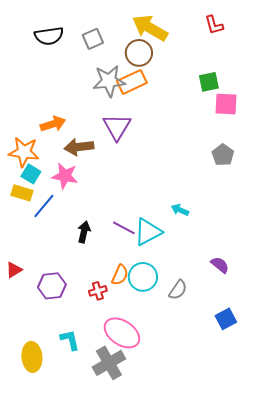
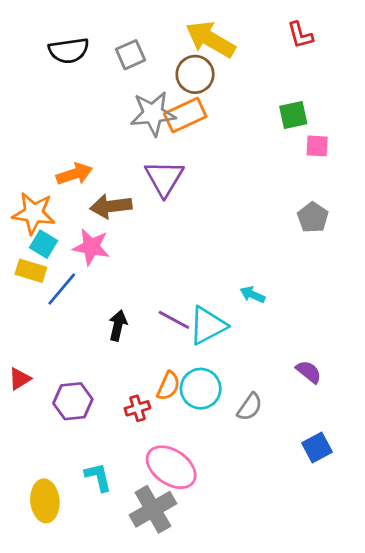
pink square: (226, 104) -> (317, 146), size x0.7

